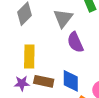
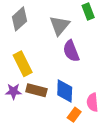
yellow rectangle: (29, 56) -> (23, 64), turned -30

